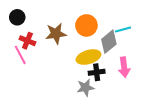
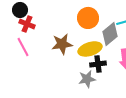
brown star: (56, 34) -> (62, 44), moved
red cross: (27, 41) -> (27, 24), moved

